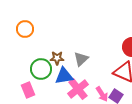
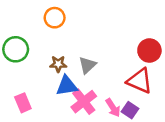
orange circle: (25, 29) -> (55, 18), moved
green circle: (41, 69) -> (16, 49), moved

